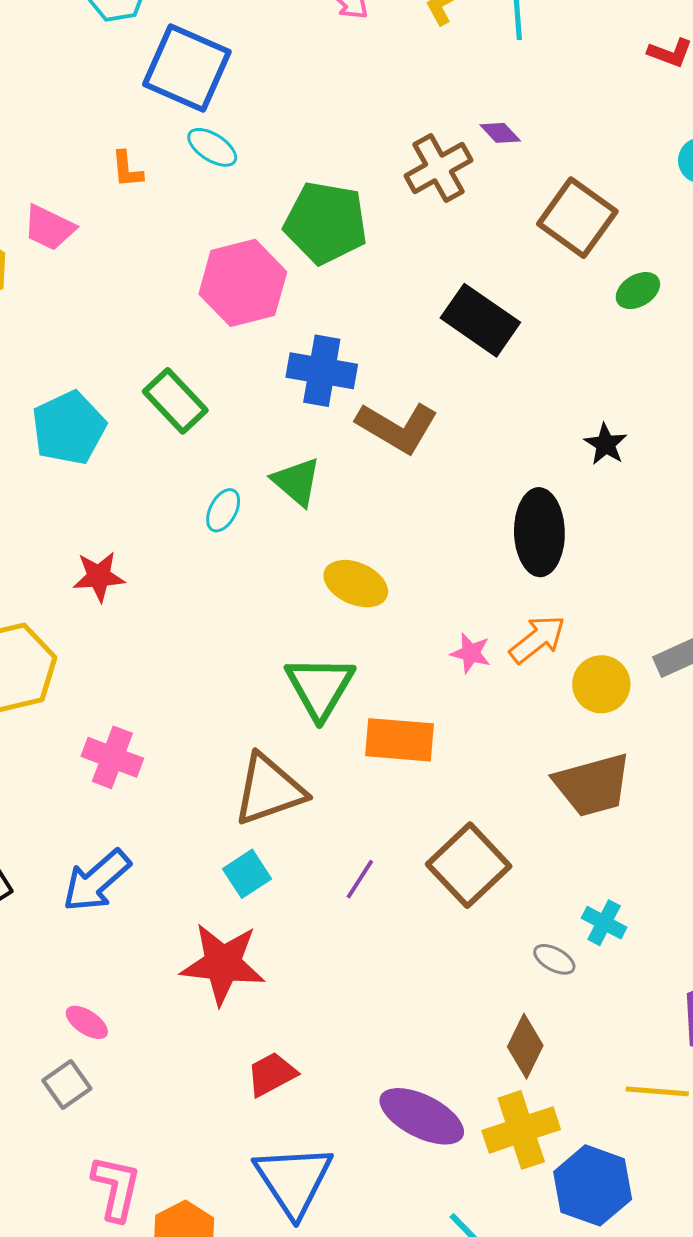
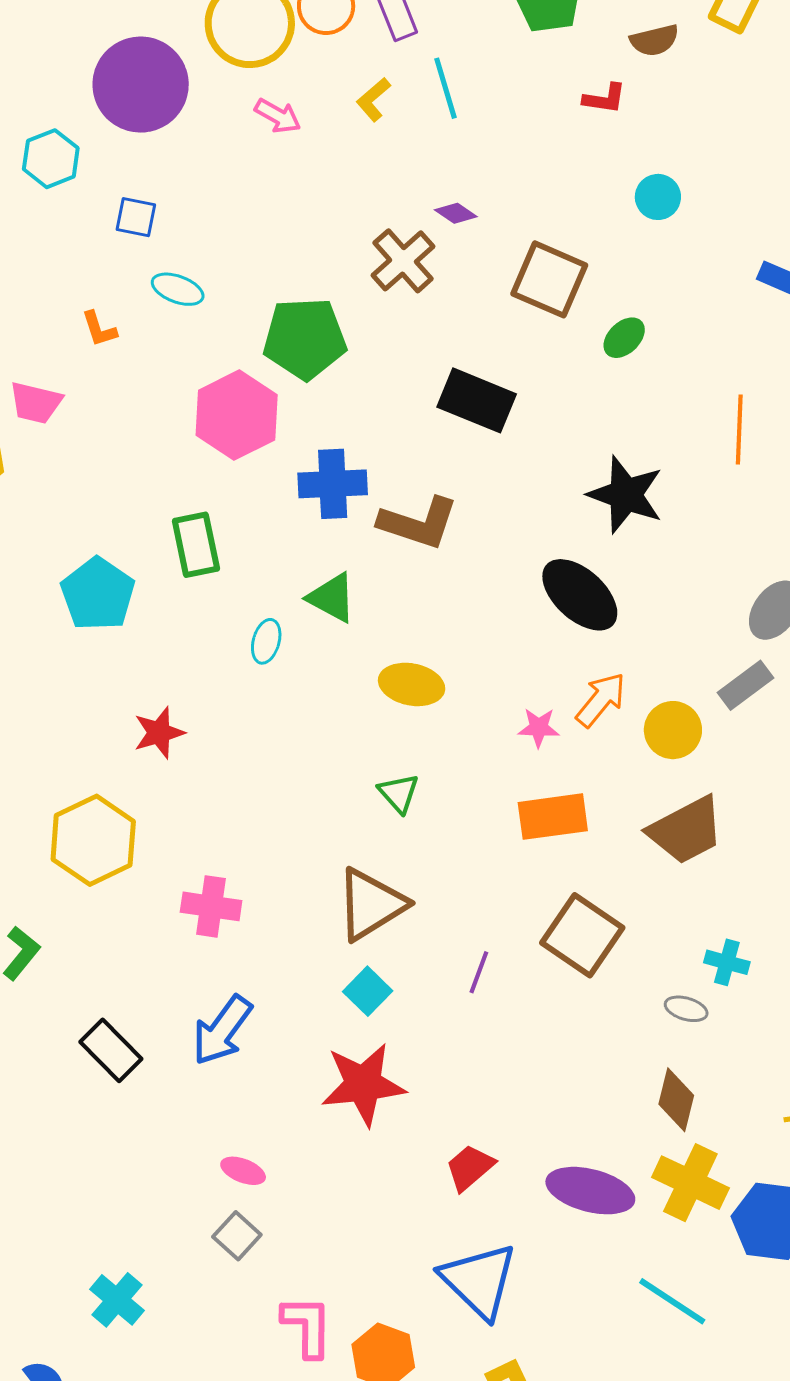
blue square: (187, 68) -> (136, 217), size x0.5
green rectangle: (175, 401) -> (196, 545), turned 44
black star: (606, 444) -> (626, 495), size x1.8
black ellipse: (539, 532) -> (580, 595), turned -34
green triangle: (320, 687) -> (399, 793), size x0.6
orange rectangle: (399, 740) -> (553, 817), moved
red trapezoid: (272, 1074) -> (470, 1168), moved
yellow cross: (521, 1130) -> (690, 1183), turned -34

